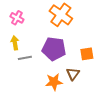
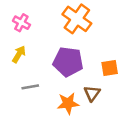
yellow arrow: (15, 43) -> (19, 54), turned 40
gray line: (25, 58) -> (30, 87), moved

